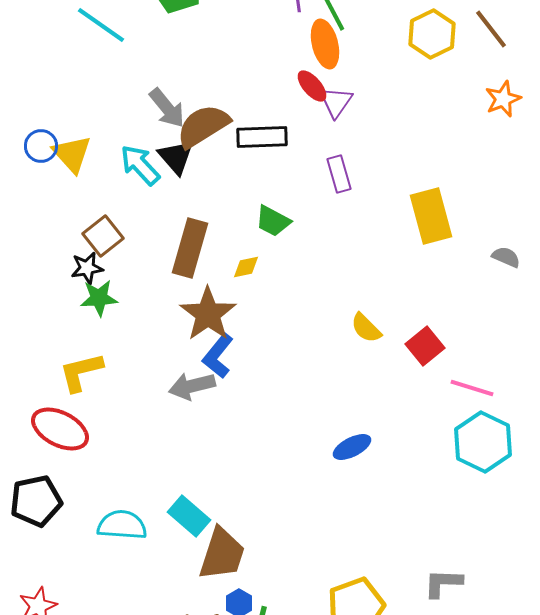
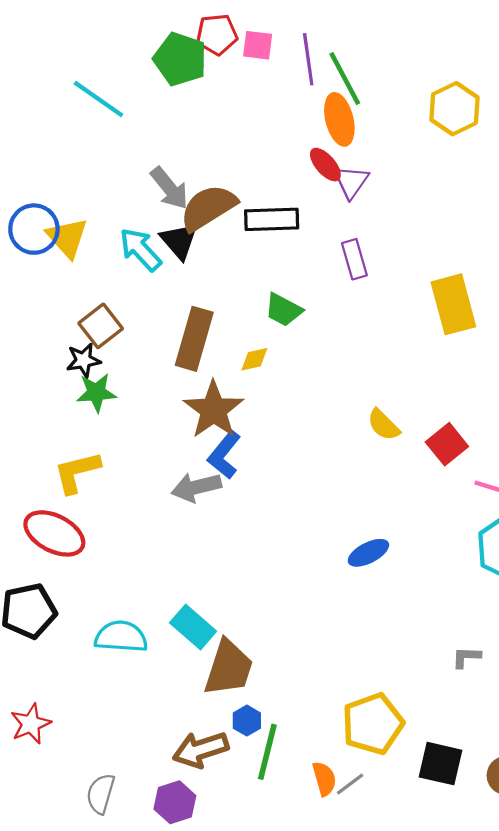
blue circle: (41, 146) -> (34, 229), size x1.4
gray L-shape: (443, 583) -> (466, 657), moved, size x0.7

